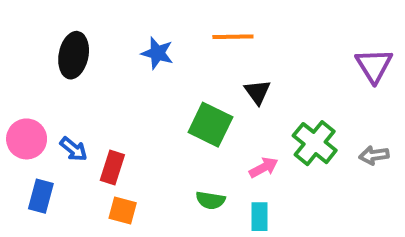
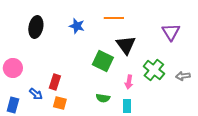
purple triangle: (374, 65) -> (171, 32), moved
black triangle: (257, 92) -> (126, 45), size x1.5
blue arrow: (74, 149) -> (36, 94), moved
pink arrow: (264, 168) -> (129, 82), turned 128
blue rectangle: (41, 196) -> (13, 105), moved

